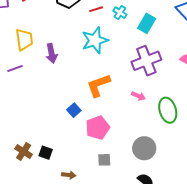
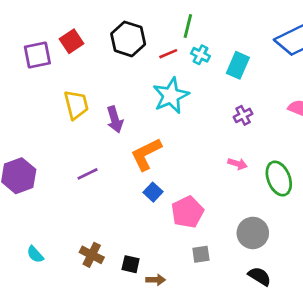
purple cross: (146, 61) -> (243, 115), size x0.5
purple line: (15, 69) -> (88, 174), moved
orange L-shape: (99, 85) -> (146, 154), moved
black square: (46, 153) -> (131, 264), moved

